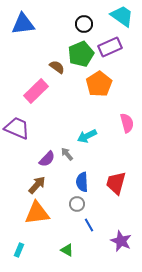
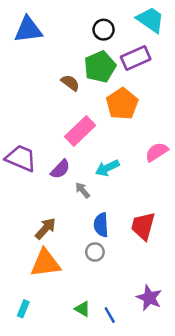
pink rectangle: (36, 91) -> (80, 131), moved
pink semicircle: (127, 123) -> (157, 152), turned -108
purple semicircle: (47, 159) -> (60, 169), moved
blue line: (89, 225) -> (110, 315), moved

